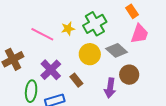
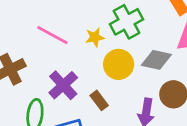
yellow star: (68, 29) -> (95, 37), moved
gray diamond: (117, 50) -> (156, 60), turned -30

